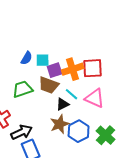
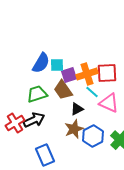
blue semicircle: (27, 58) -> (41, 63), size x1.5
brown trapezoid: (49, 85) -> (63, 90), turned 35
cyan line: (72, 94) -> (92, 92), moved
black arrow: (22, 132) -> (34, 120), moved

